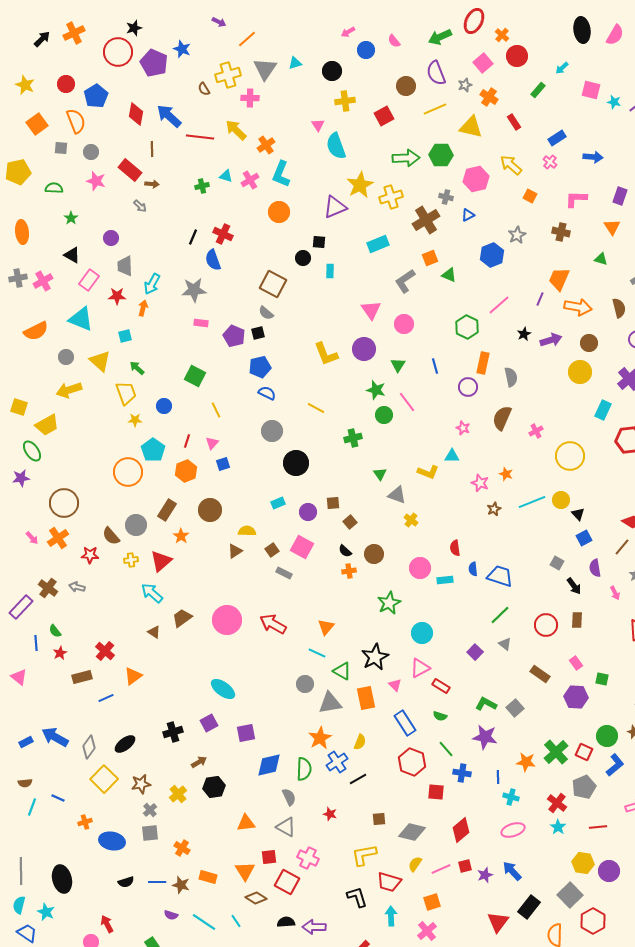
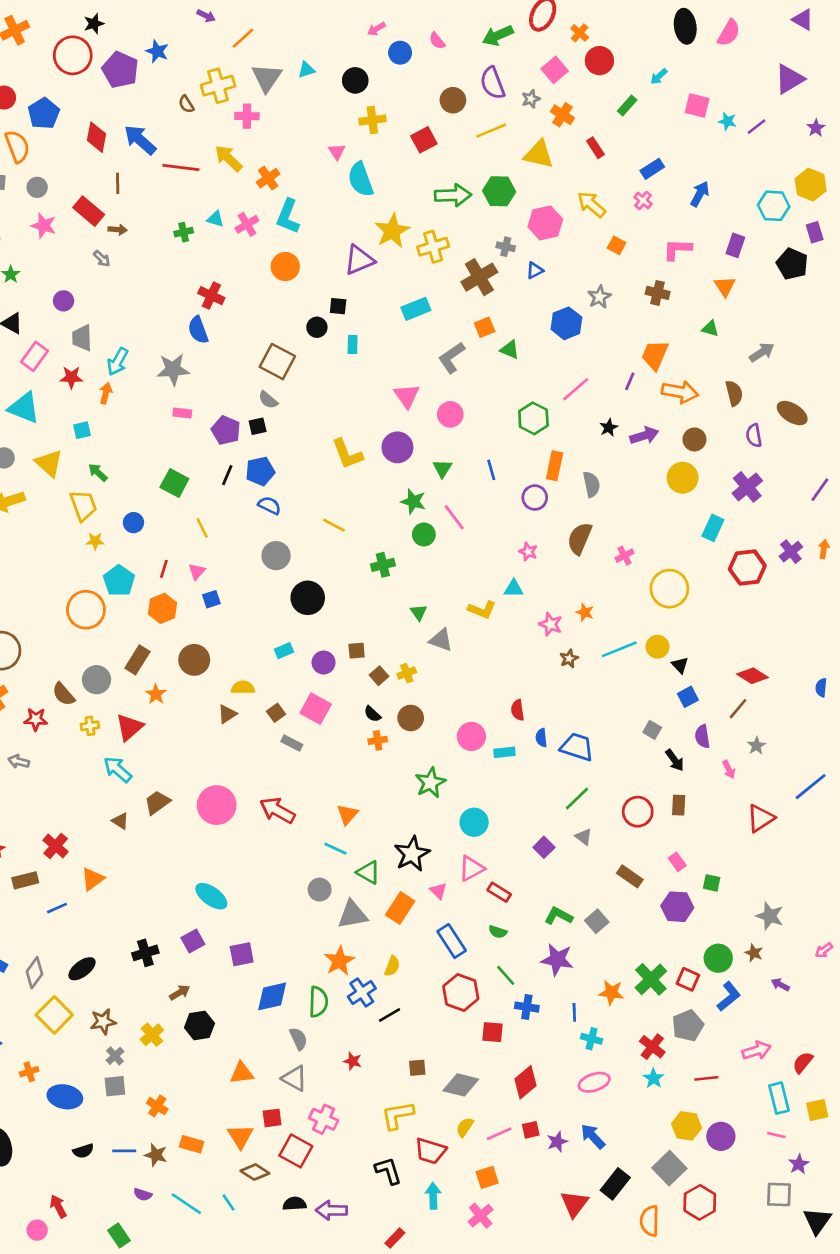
blue arrow: (593, 157) -> (700, 194), turned -66
black line: (193, 237) -> (227, 475), moved
yellow cross: (411, 520) -> (407, 673), moved, turned 32
orange rectangle: (366, 698) -> (400, 908), turned 45

